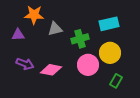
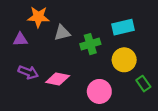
pink circle: (88, 65) -> (99, 91), moved
green rectangle: (116, 81) -> (143, 84), moved, turned -64

